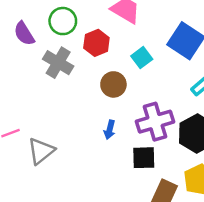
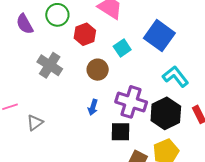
gray cross: (58, 63) -> (50, 65), moved
purple cross: (155, 122) -> (131, 102), turned 32
gray triangle: (41, 151) -> (35, 123), size x0.7

